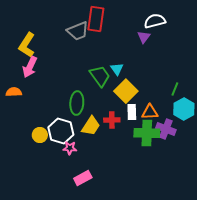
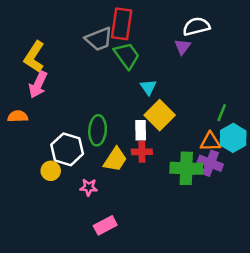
green trapezoid: (100, 76) -> (127, 56), moved
white rectangle: (132, 112) -> (141, 130), moved
orange triangle: (150, 112) -> (210, 142), moved
white hexagon: (61, 131) -> (67, 149), moved

